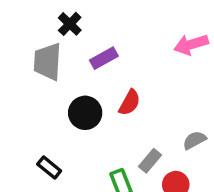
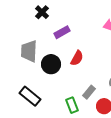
gray trapezoid: (48, 62) -> (29, 51), moved
black rectangle: (49, 168) -> (30, 96), size x1.5

